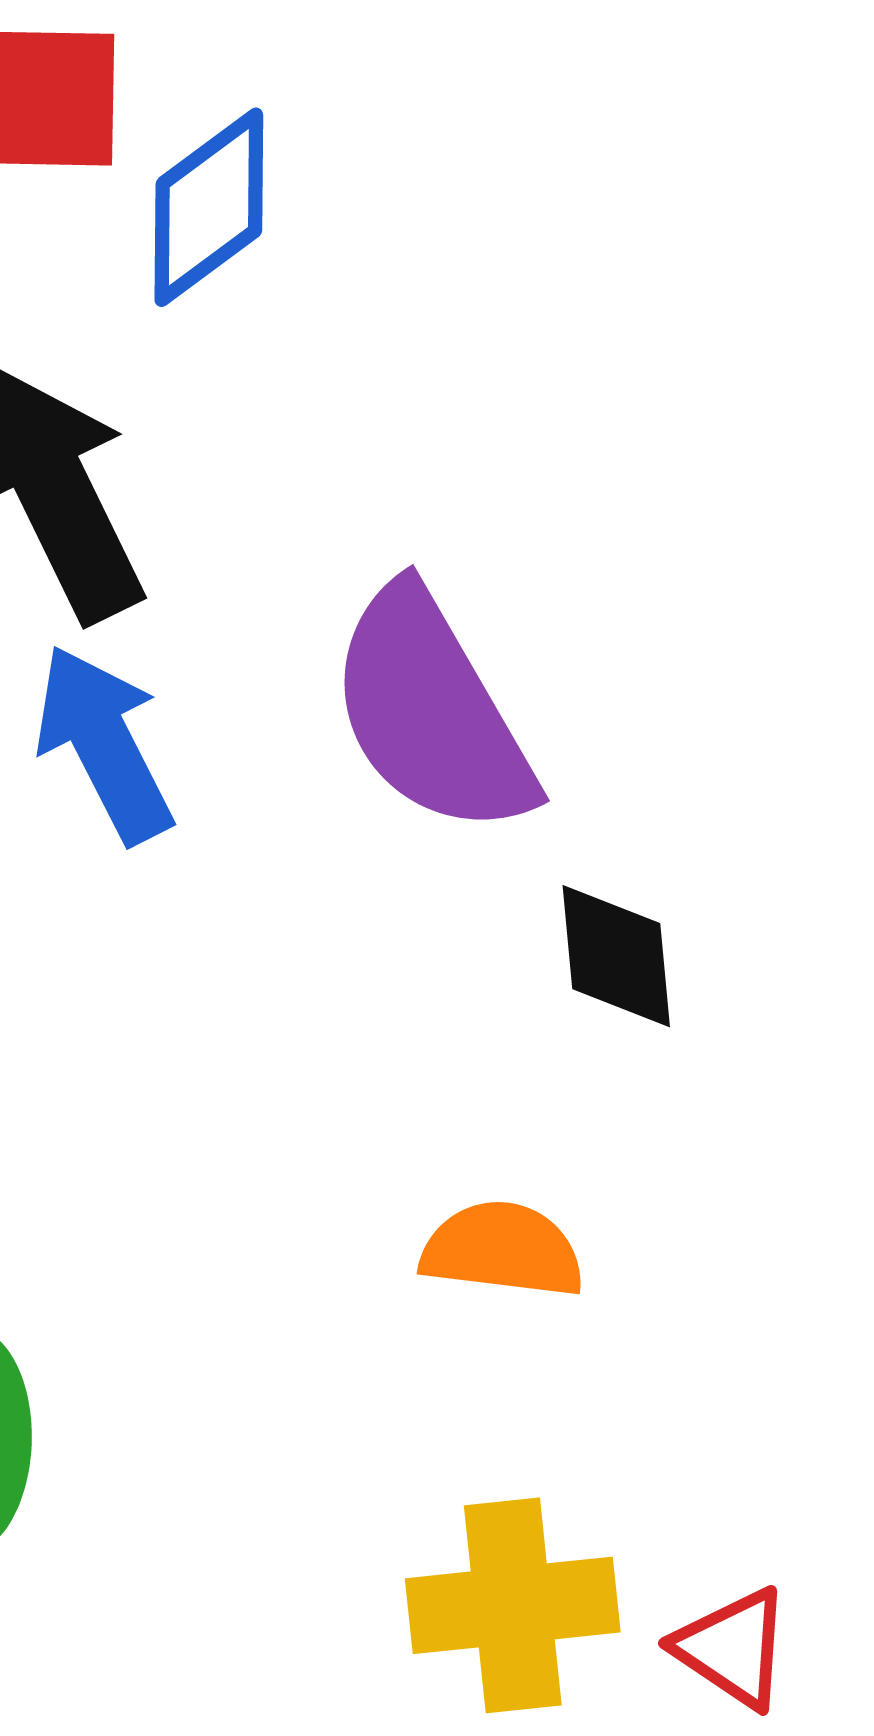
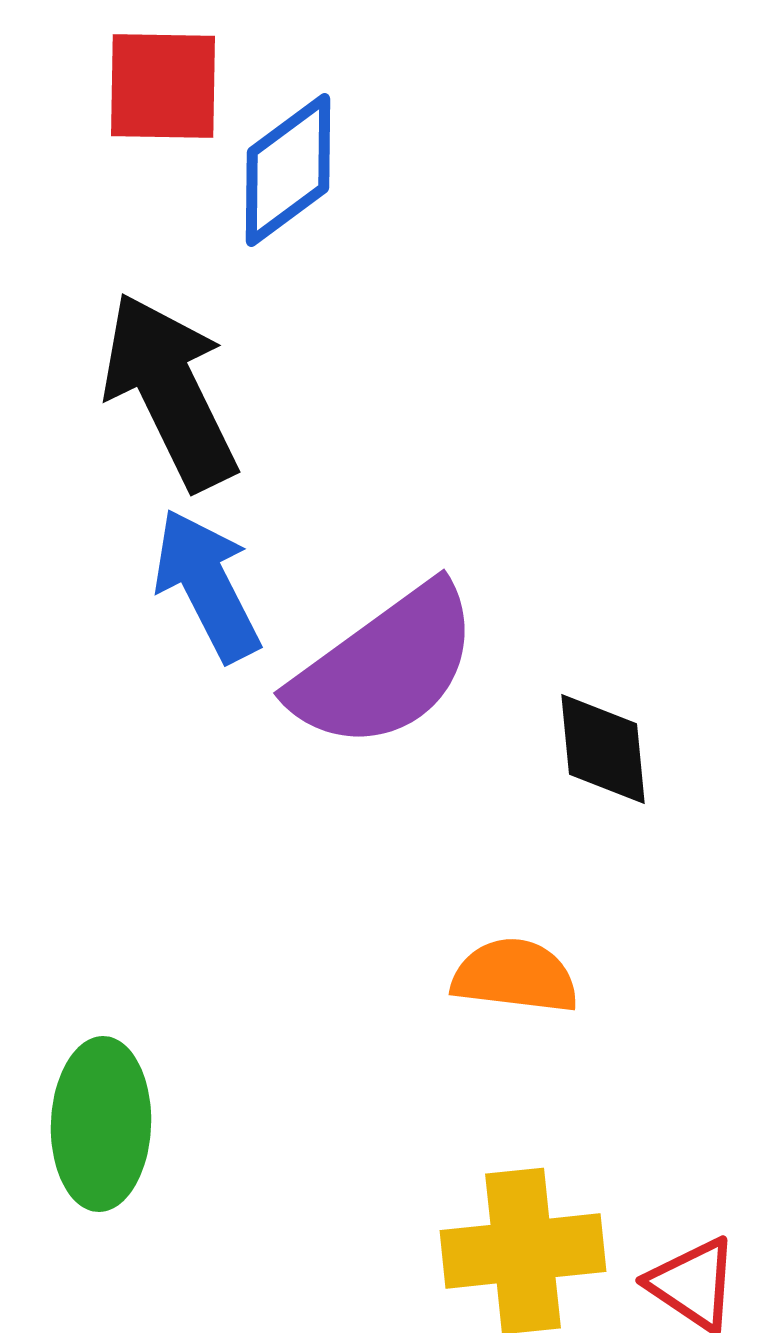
purple semicircle: (431, 712) -> (385, 667), moved, turned -96

